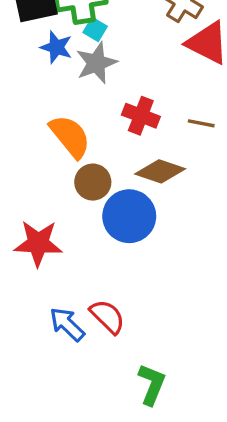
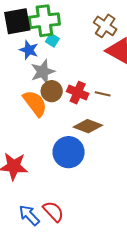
gray star: (96, 63) -> (43, 72), moved
brown line: (201, 123) -> (103, 94), moved
brown circle: (93, 182) -> (52, 91), moved

